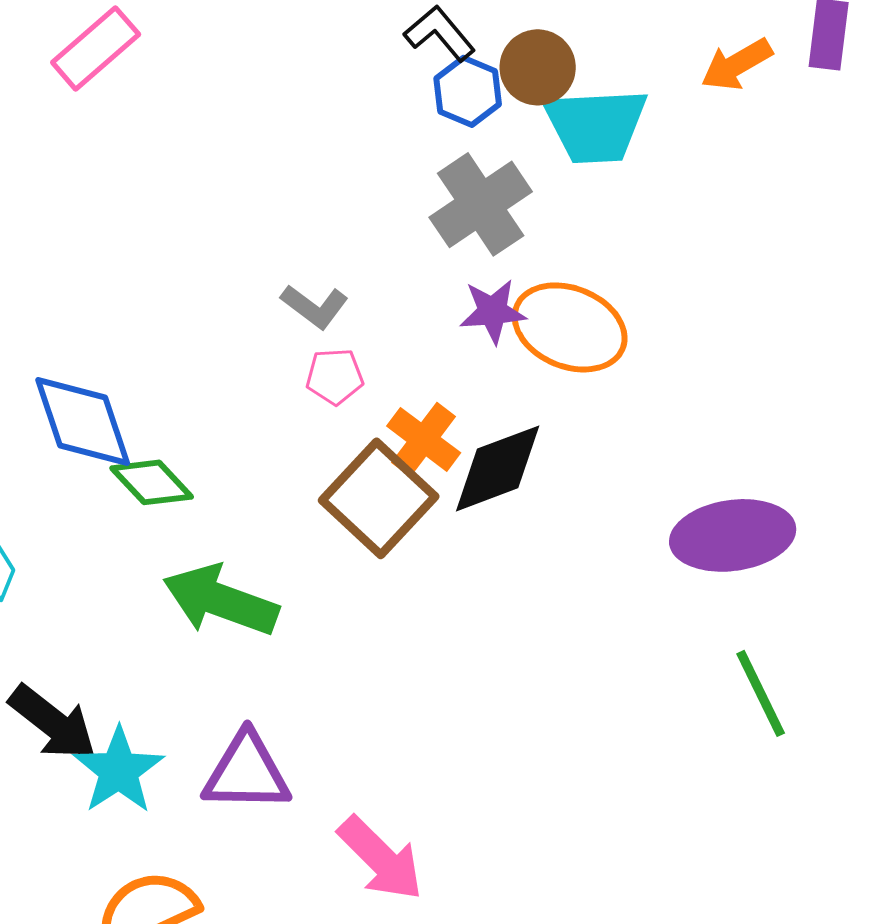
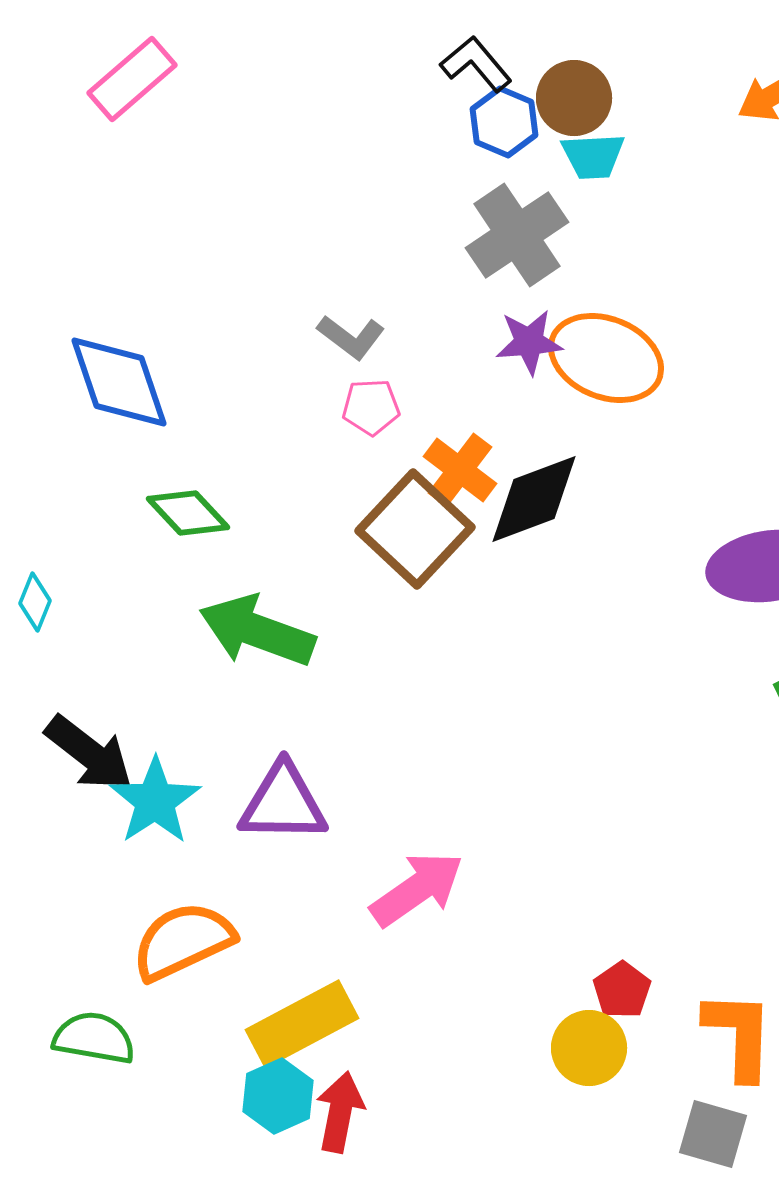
cyan trapezoid: (596, 125) -> (593, 156), moved, size x0.6
blue diamond: (83, 421) -> (119, 382), moved
pink arrow: (381, 858) -> (417, 889), turned -80

